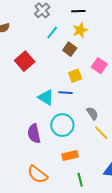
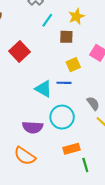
brown square: (70, 49) -> (66, 37), turned -32
purple semicircle: (34, 134) -> (33, 127), turned -72
orange semicircle: (38, 174) -> (25, 156), moved
green line: (80, 180) -> (85, 165), moved

